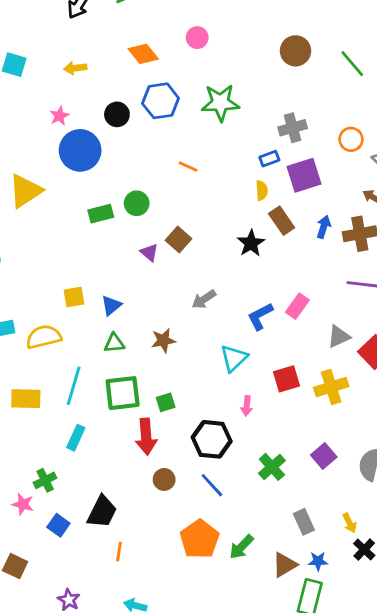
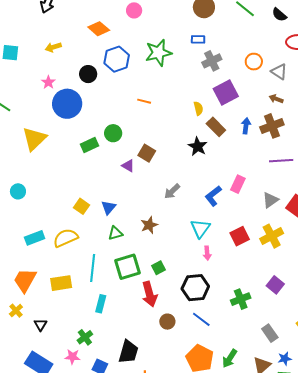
blue rectangle: (269, 159) -> (198, 39), moved, turned 32
yellow square: (74, 297) -> (82, 206), turned -35
pink arrow: (247, 406) -> (207, 253), moved
green cross: (272, 467) -> (241, 299), turned 30

